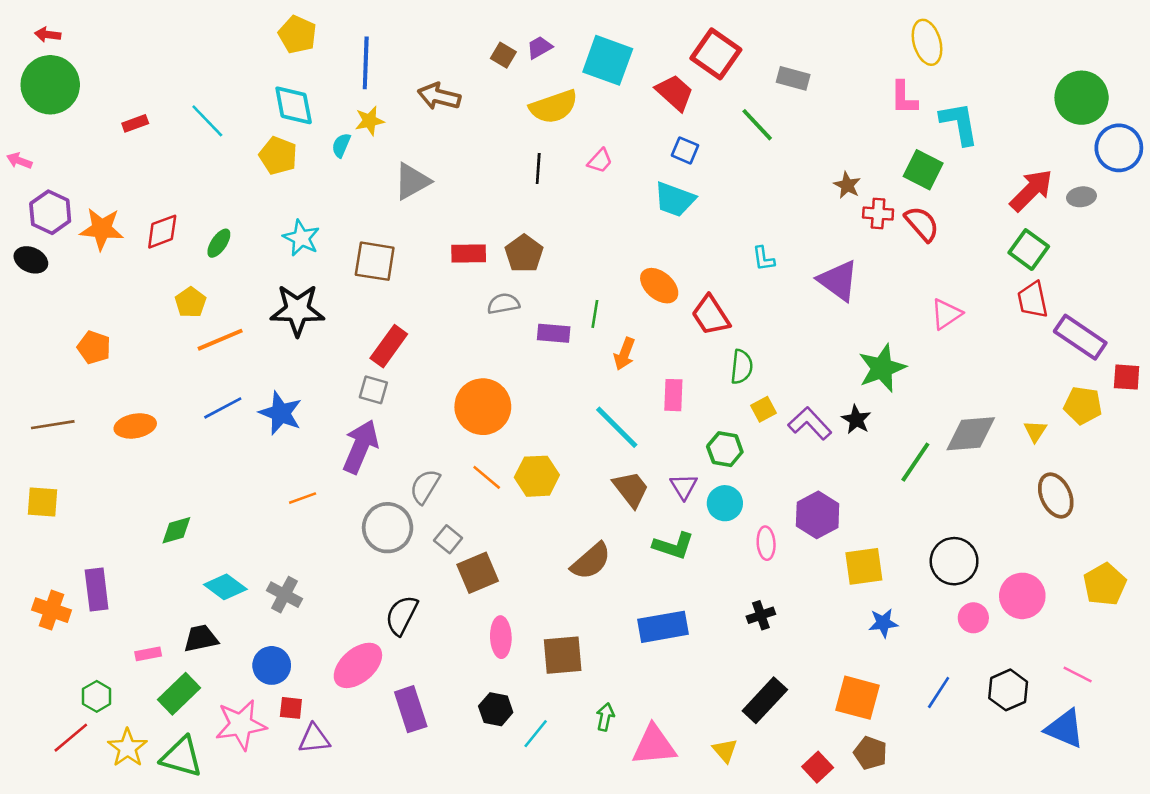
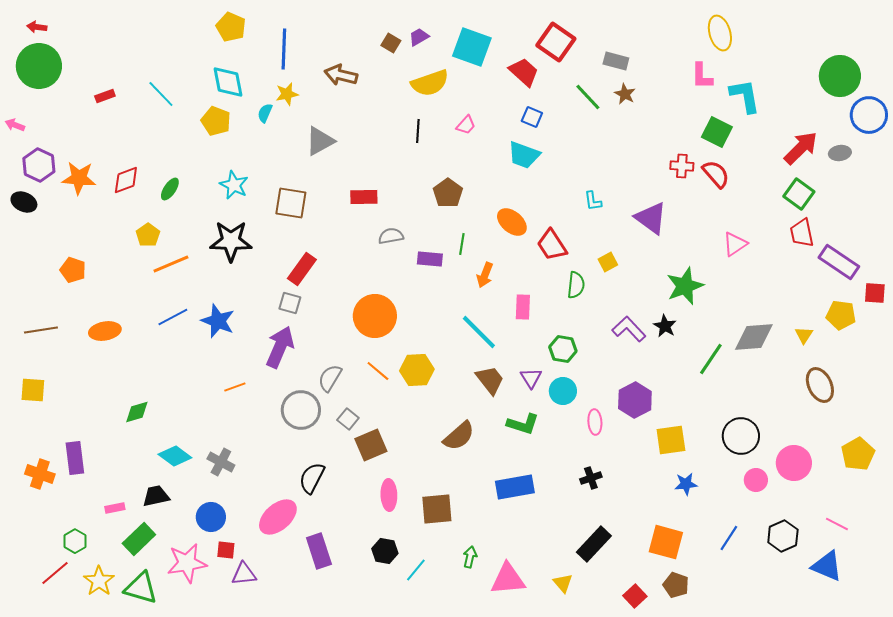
brown star: (847, 185) -> (625, 94), moved
brown pentagon: (524, 253) -> (448, 193), moved
yellow square: (763, 409) -> (608, 262), moved

